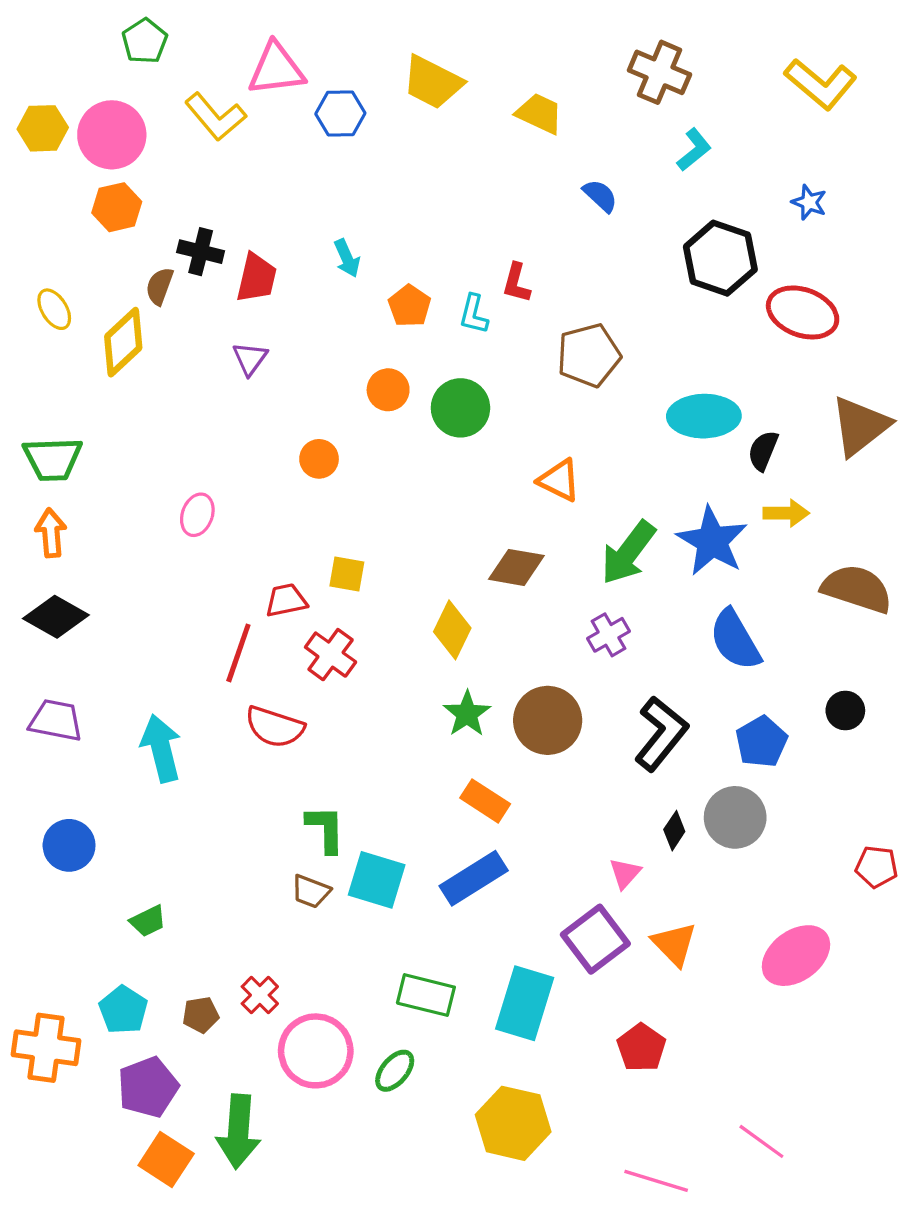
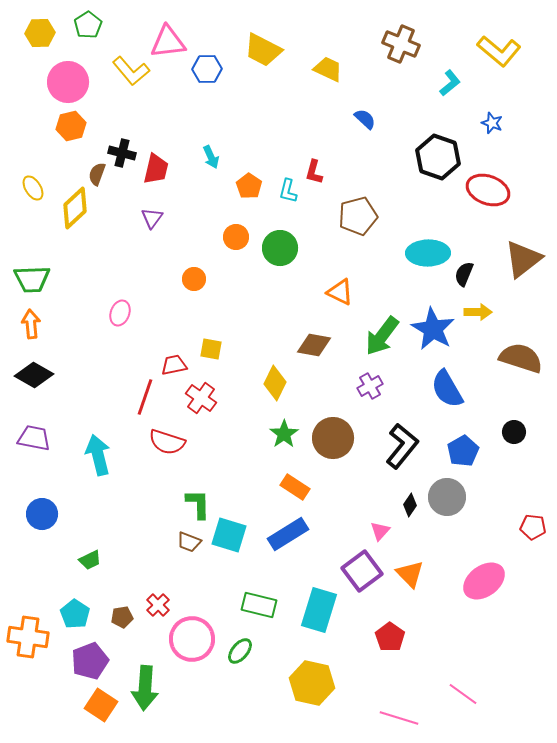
yellow hexagon: (43, 128) -> (40, 33), moved
cyan L-shape: (694, 150) -> (450, 83), moved

